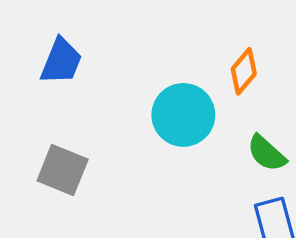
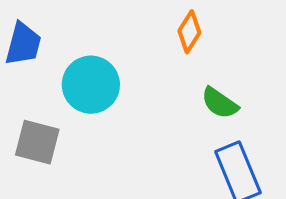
cyan circle: (183, 115) -> (91, 85), moved

